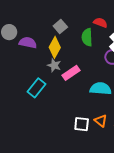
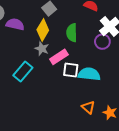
green semicircle: (87, 37) -> (72, 33), moved
white square: (82, 124) -> (71, 70), moved

